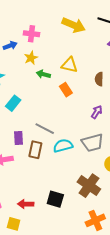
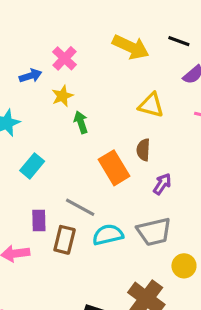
pink cross: (31, 34) -> (64, 58), turned 35
yellow triangle: (69, 65) -> (151, 105), moved
green arrow: (43, 74) -> (81, 122), turned 56
brown semicircle: (99, 79) -> (143, 150), moved
orange rectangle: (66, 90) -> (114, 168), moved, size x1.5

